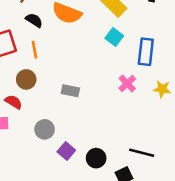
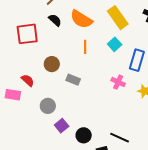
orange line: (35, 50) -> (85, 47), moved
brown circle: (26, 79) -> (52, 64), moved
pink cross: (127, 83) -> (118, 82), turned -32

